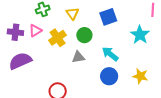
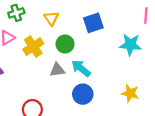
cyan star: (140, 35) -> (130, 45), turned -30
cyan arrow: (110, 54) -> (81, 68), moved
blue circle: (109, 76) -> (83, 94), moved

